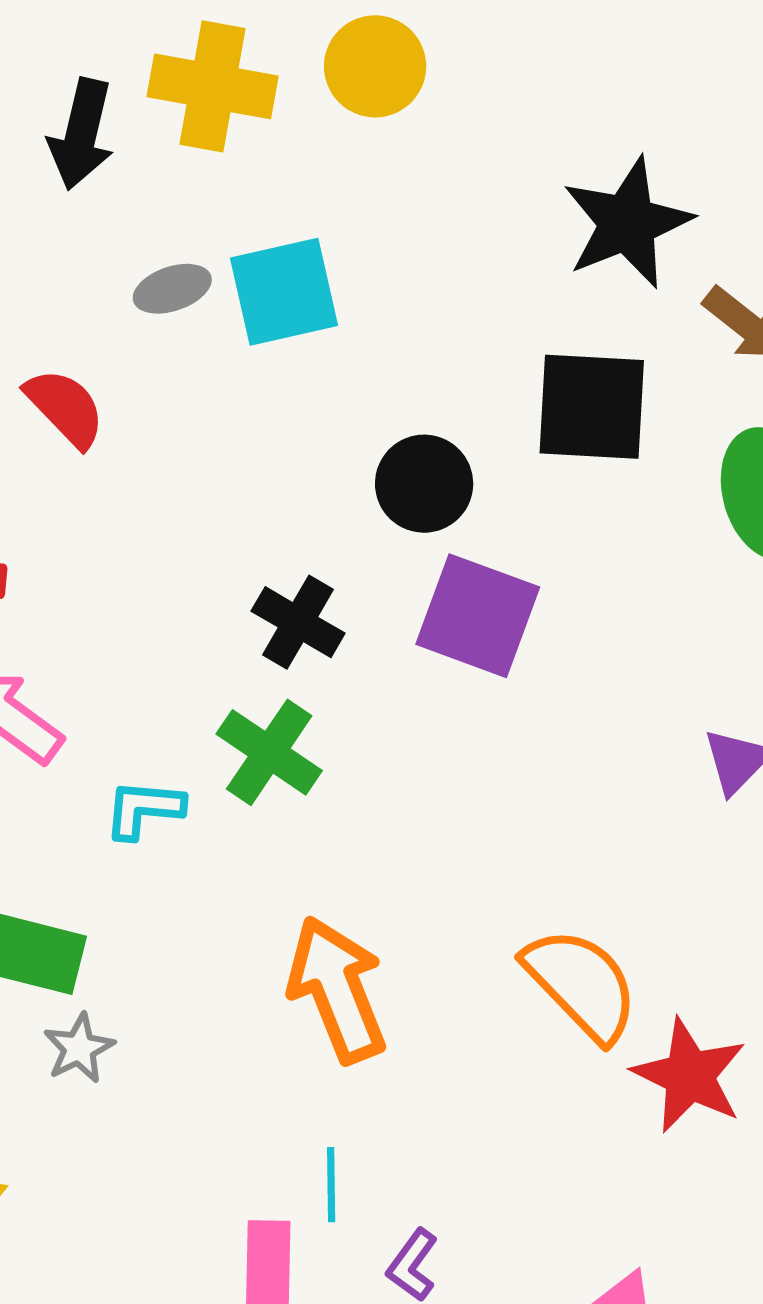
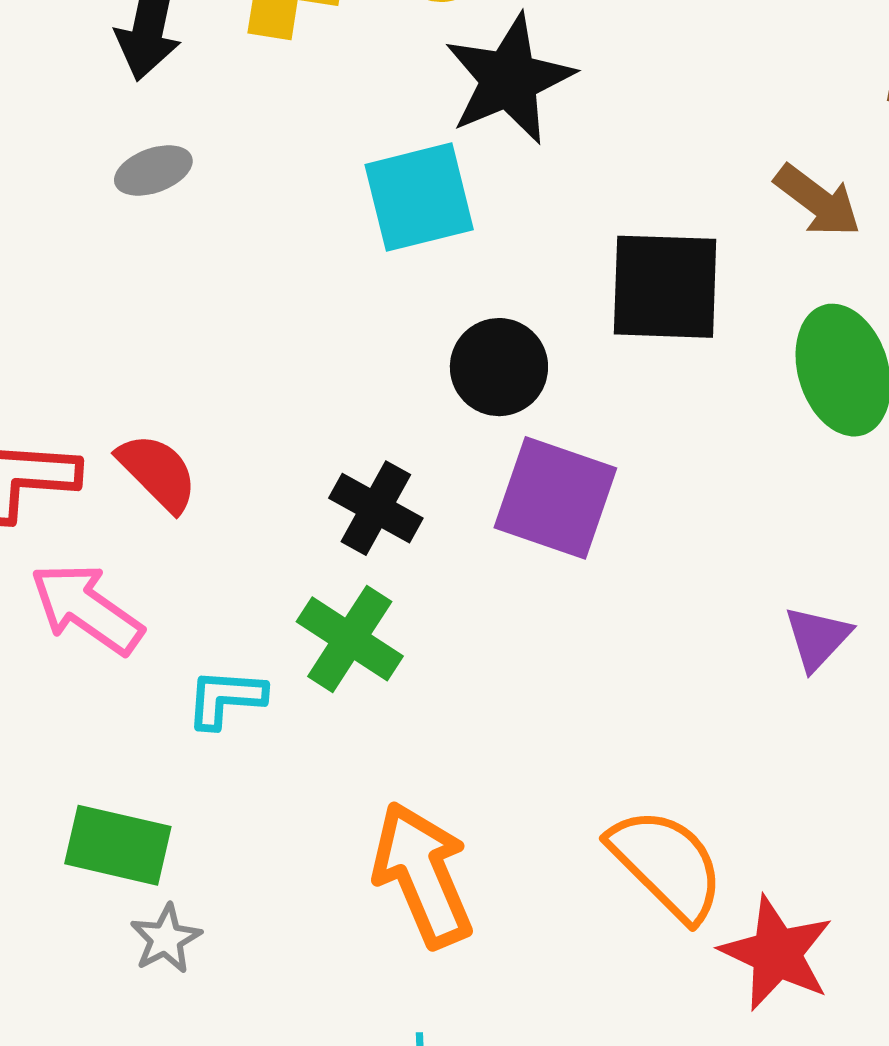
black star: (627, 223) -> (509, 79), moved
gray ellipse: (172, 289) -> (153, 170), moved
cyan square: (284, 292) -> (419, 197), moved
red semicircle: (65, 408) -> (158, 472), moved

